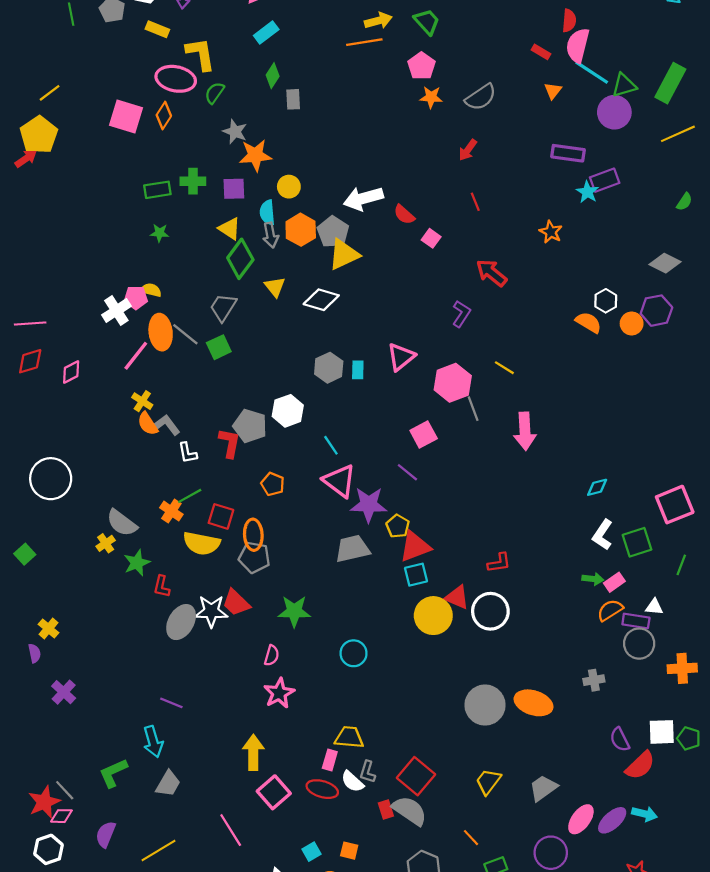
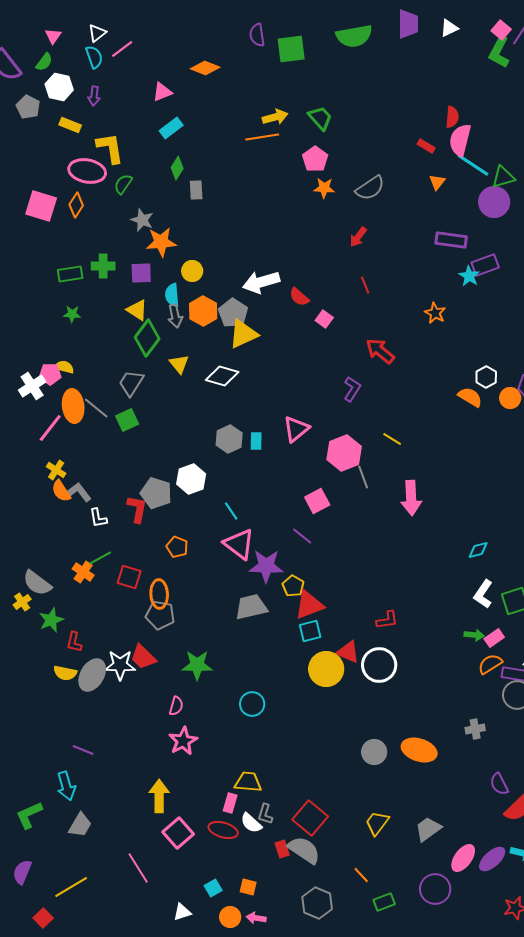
yellow semicircle: (202, 543) -> (65, 673), moved, size x0.7
gray circle: (485, 705) -> (374, 752), size x0.7

